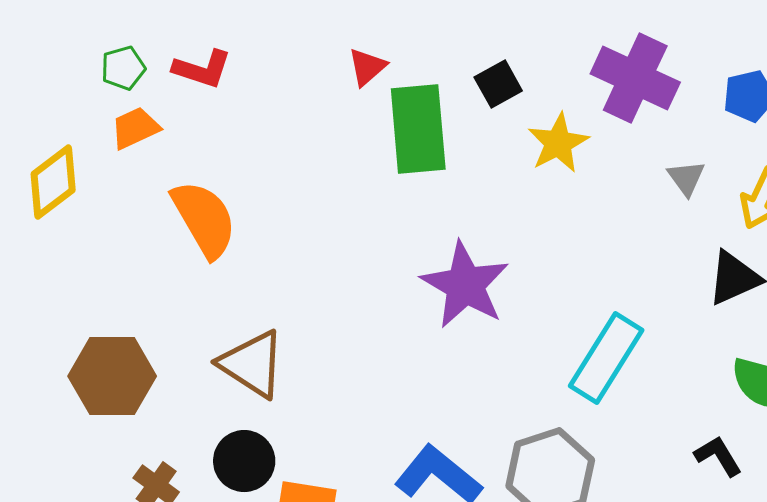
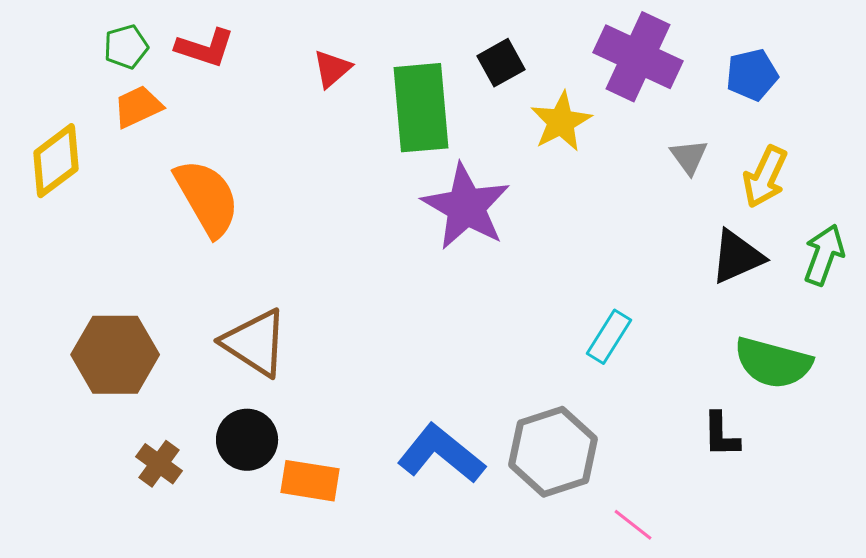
red triangle: (367, 67) -> (332, 69), moved
purple star: (465, 285) -> (466, 207), moved
cyan rectangle: (606, 358) -> (609, 337), size x0.6
black L-shape: (718, 456) -> (721, 435), turned -150

